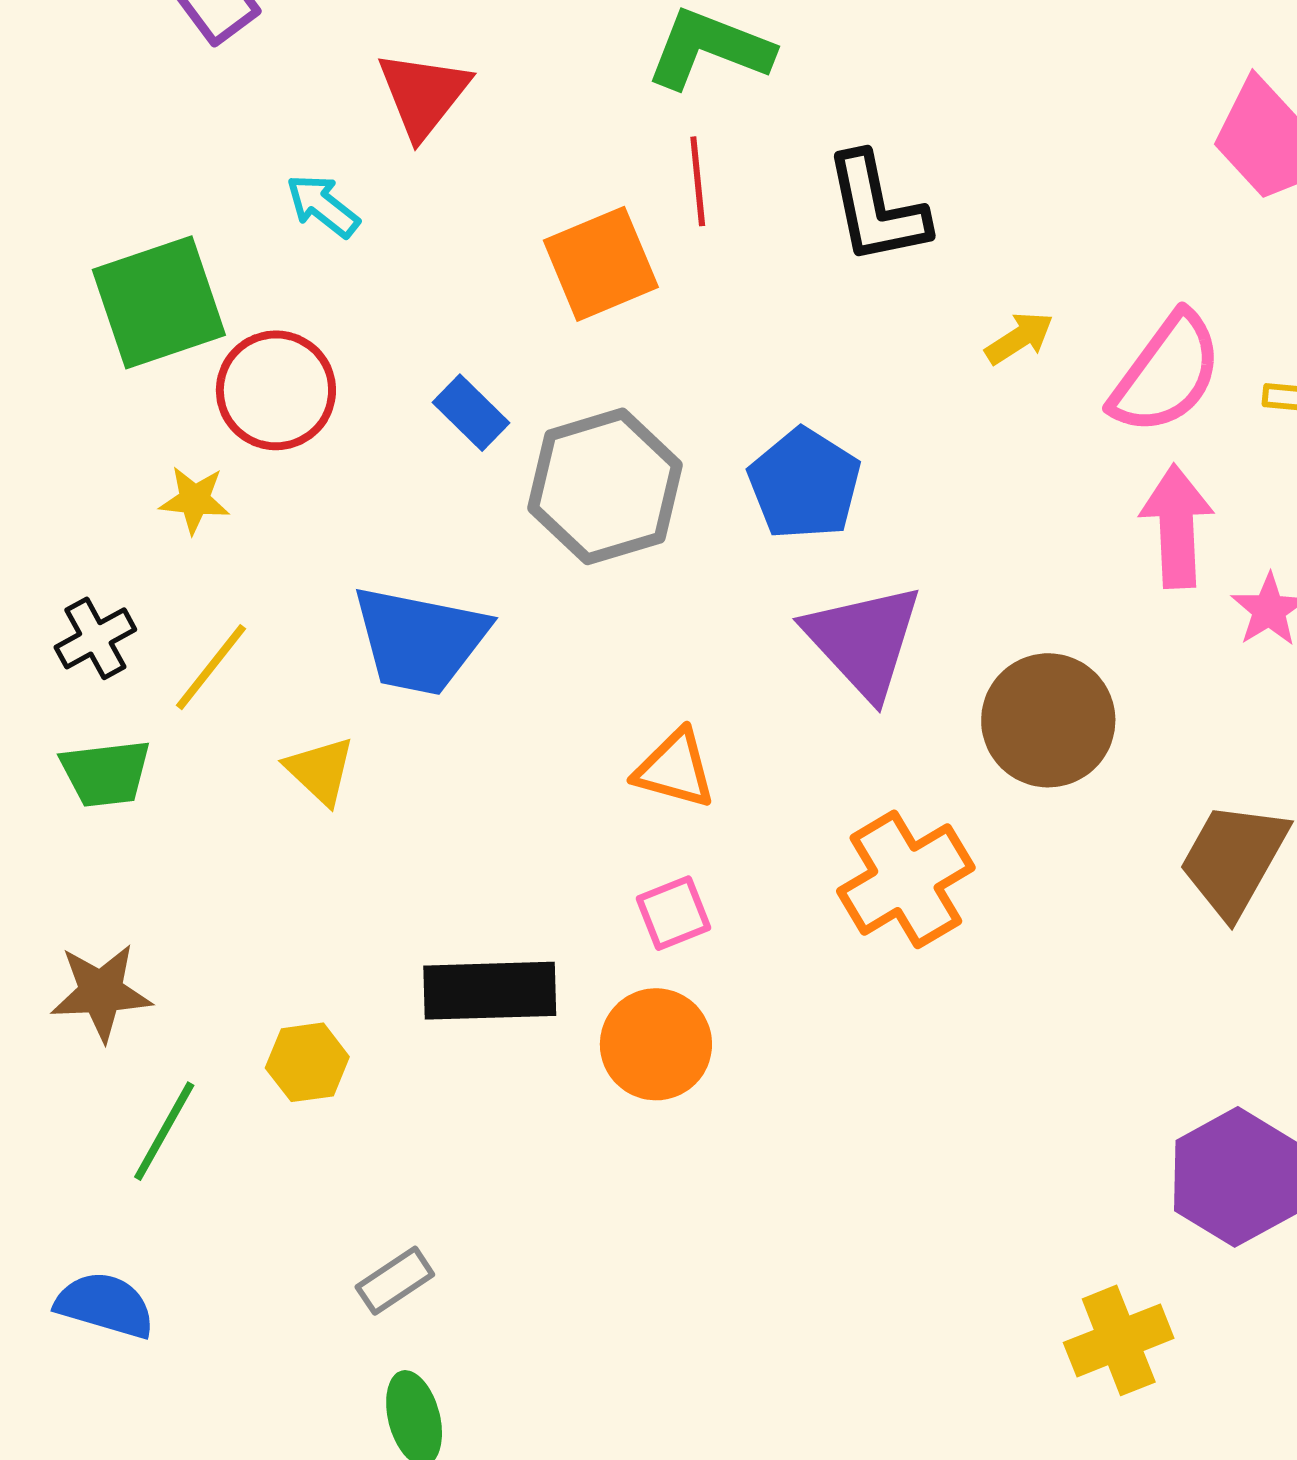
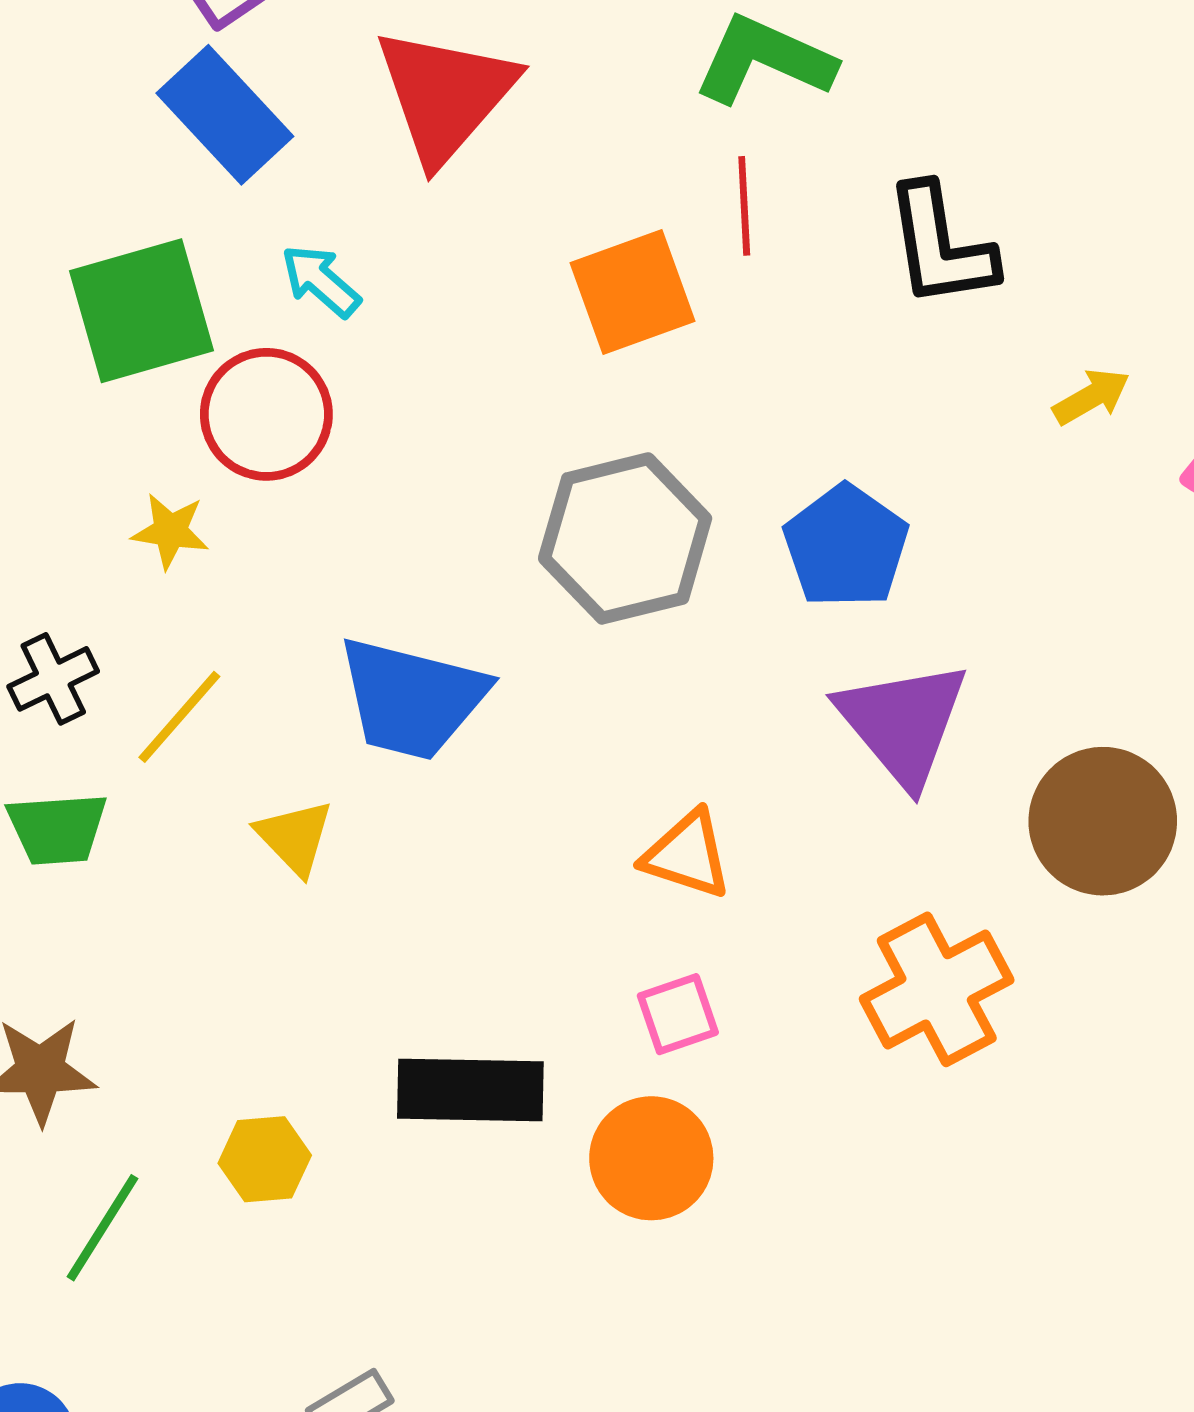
red triangle: (423, 94) -> (445, 95), size x1.4
cyan arrow: (323, 206) -> (321, 281), moved
blue rectangle: (471, 413) -> (225, 115), moved, size x1.6

